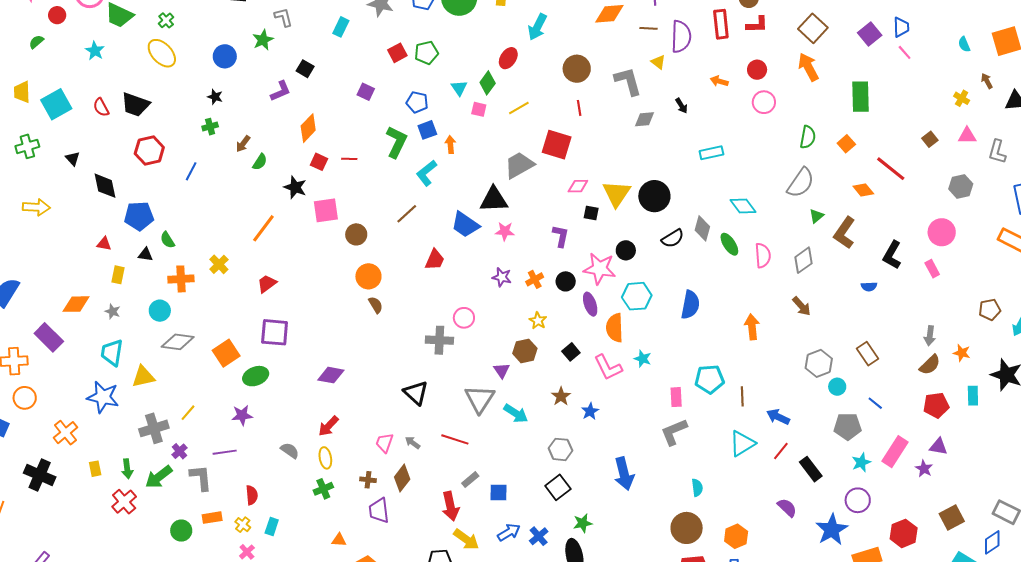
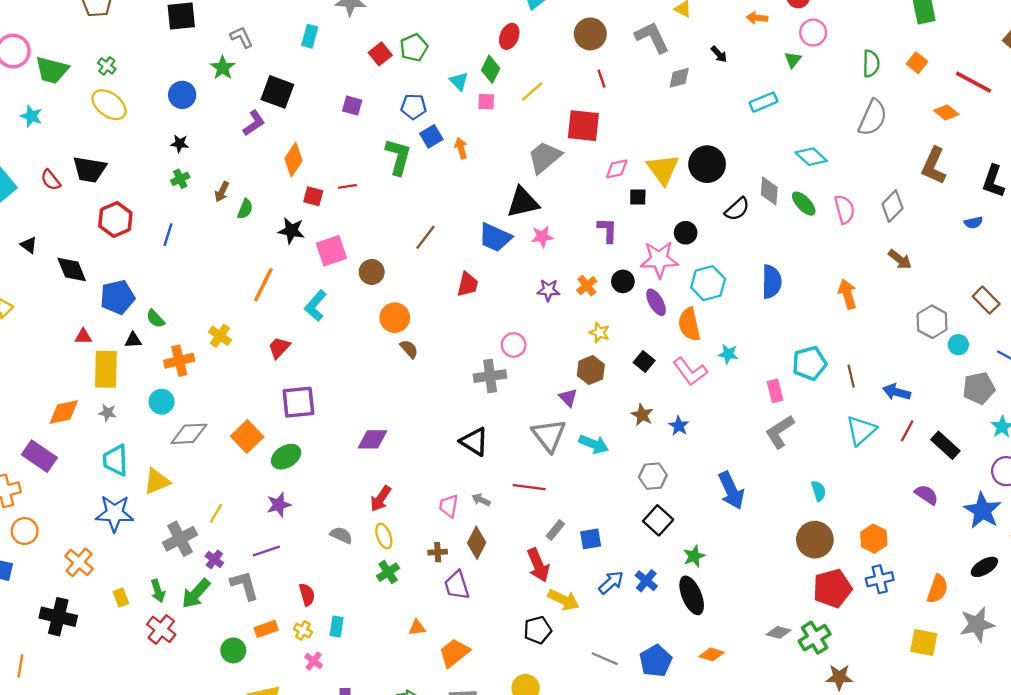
black square: (305, 69) -> (277, 92), size x1.6
cyan L-shape: (426, 173) -> (315, 306), moved
green triangle: (816, 216) -> (793, 60), moved
yellow rectangle: (118, 275) -> (106, 369), size x1.8

